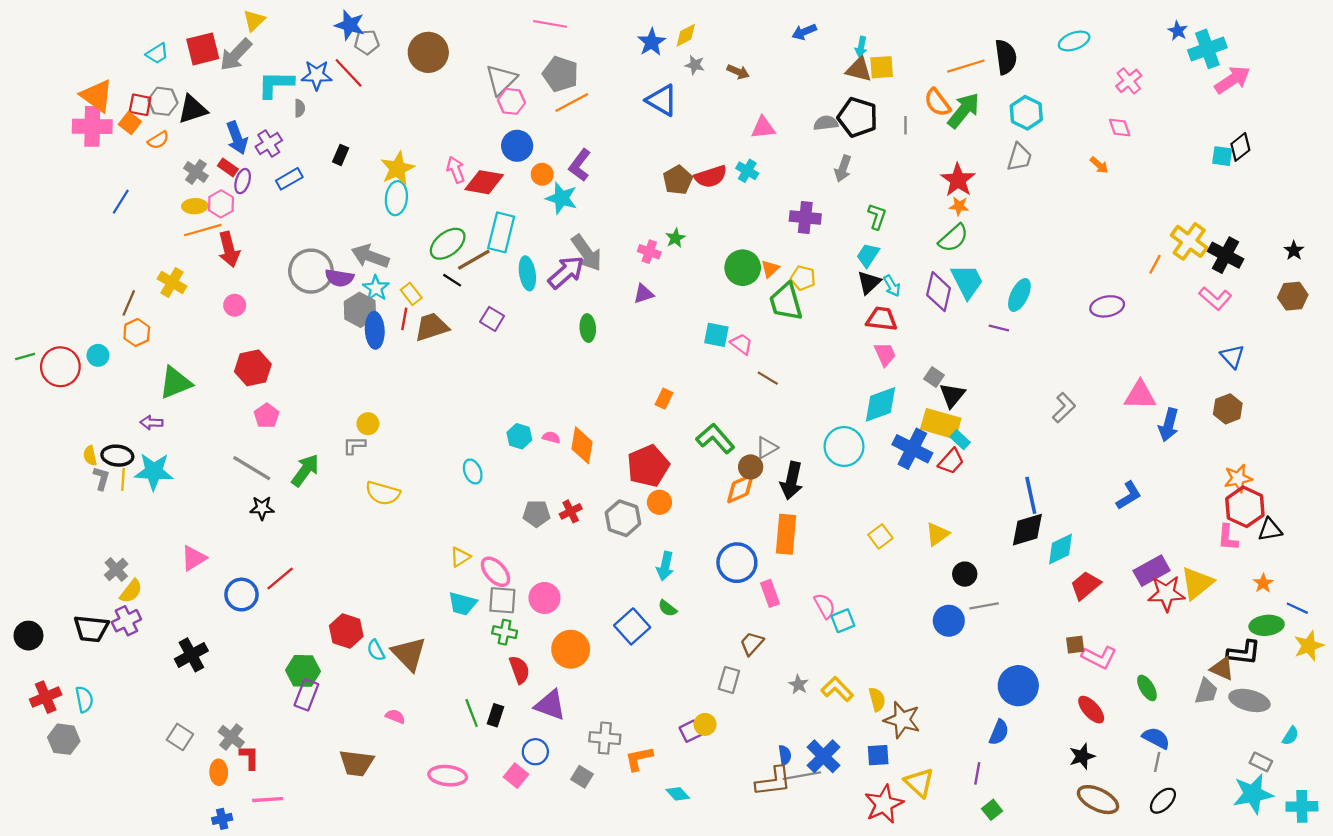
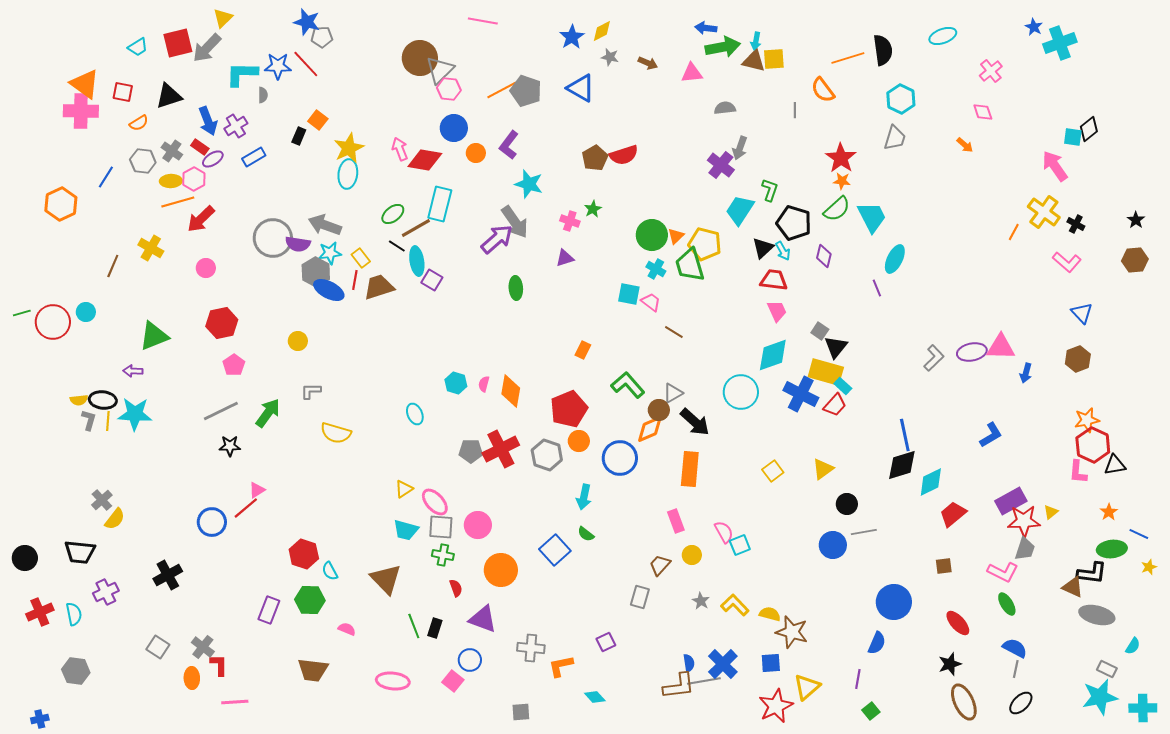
blue arrow: (804, 32) -> (706, 28), turned 30
brown circle: (428, 52) -> (420, 58), moved
gray pentagon: (560, 74) -> (526, 91), moved
pink arrow: (1232, 80) -> (1055, 166), moved, turned -92
gray hexagon: (163, 101) -> (143, 161), moved
green arrow: (964, 110) -> (723, 47), moved, turned 40
black pentagon: (858, 117) -> (794, 223), moved
orange square: (130, 123) -> (318, 120), moved
pink triangle: (763, 128) -> (692, 73), moved
cyan cross: (747, 171) -> (656, 269), moved
purple ellipse: (243, 181) -> (213, 159), turned 40
cyan star: (562, 198) -> (529, 184), moved
purple cross: (805, 218) -> (721, 165), moved, turned 32
green ellipse: (448, 244) -> (393, 214), size x0.7
red arrow: (229, 249) -> (201, 219), turned 60
cyan trapezoid: (868, 255) -> (740, 210), moved, size x1.4
black cross: (1226, 255) -> (1076, 224), size x0.6
cyan ellipse: (527, 273) -> (417, 261), moved
yellow pentagon: (803, 278) -> (705, 244), size x1.5
cyan trapezoid: (967, 281) -> (872, 217), moved
cyan star: (376, 288) -> (330, 253), turned 30
purple diamond: (939, 292) -> (824, 256), size x0.7
purple ellipse: (1107, 306) -> (972, 352), moved
purple line: (999, 328) -> (877, 288), turned 54
blue ellipse: (375, 330) -> (329, 290), turned -60
orange hexagon: (137, 333) -> (61, 204), moved, size x1.4
yellow circle: (368, 424) -> (298, 341), moved
blue arrow: (1169, 425) -> (1026, 373), size x0.7
pink semicircle: (551, 437) -> (484, 384), turned -91
yellow semicircle: (90, 456) -> (79, 400), turned -84
gray line: (252, 468) -> (221, 411), turned -57
black arrow: (792, 481) -> (695, 422), turned -60
red cross: (571, 511) -> (501, 449), size x1.8
pink triangle: (194, 558) -> (257, 490), moved, size x0.7
blue circle: (737, 563) -> (620, 458), moved
yellow triangle: (1197, 583) -> (1051, 512), size x0.5
purple cross: (126, 621) -> (106, 592), moved
yellow star: (1309, 646) -> (1149, 567), size x0.6
brown triangle: (409, 654) -> (386, 579), moved
pink L-shape: (1099, 657) -> (1003, 572), moved
red semicircle: (519, 670) -> (456, 588), size x0.7
green hexagon: (303, 671) -> (310, 600), moved
gray trapezoid: (1206, 691) -> (1025, 549), moved
yellow semicircle: (877, 699) -> (770, 614), turned -60
yellow circle: (705, 724) -> (692, 555), moved
gray hexagon: (64, 739) -> (76, 671), moved
gray square: (582, 777) -> (521, 712), moved, turned -36
yellow triangle: (919, 782) -> (807, 687), turned 36
brown ellipse: (1098, 800) -> (964, 702), turned 39
blue cross: (222, 819) -> (40, 719), moved

